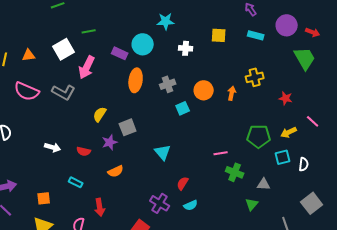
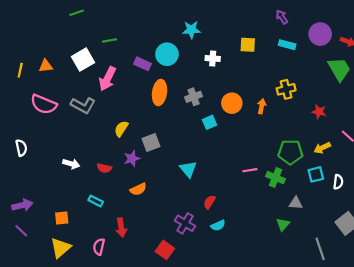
green cross: (235, 172) -> (275, 178), moved

